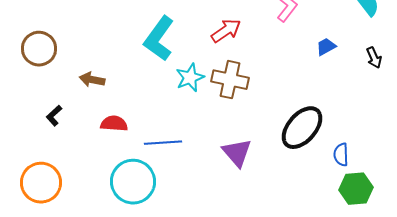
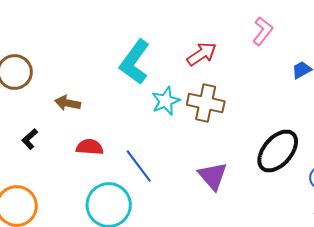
blue line: (163, 143) -> (139, 166), turned 57

